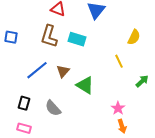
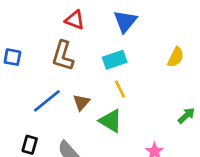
cyan rectangle: (77, 39) -> (115, 60), moved, turned -36
yellow line: (119, 61) -> (120, 89), moved

